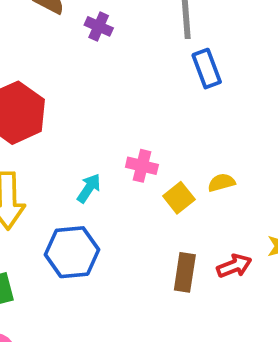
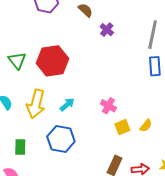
yellow semicircle: (221, 183) -> (146, 126), turned 128
cyan arrow: (89, 188) -> (67, 105), moved

